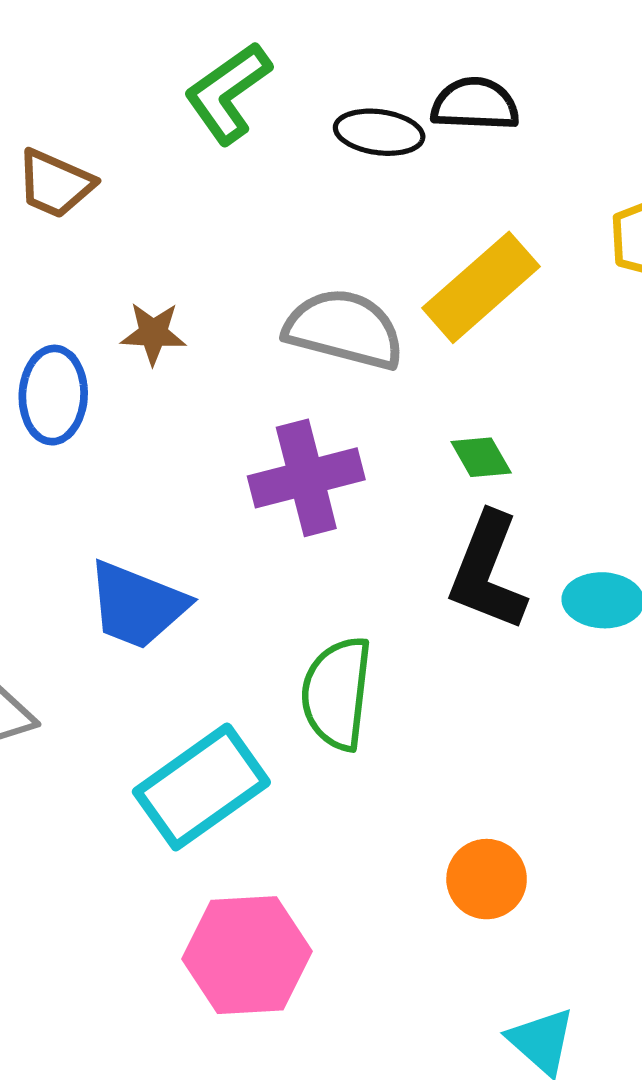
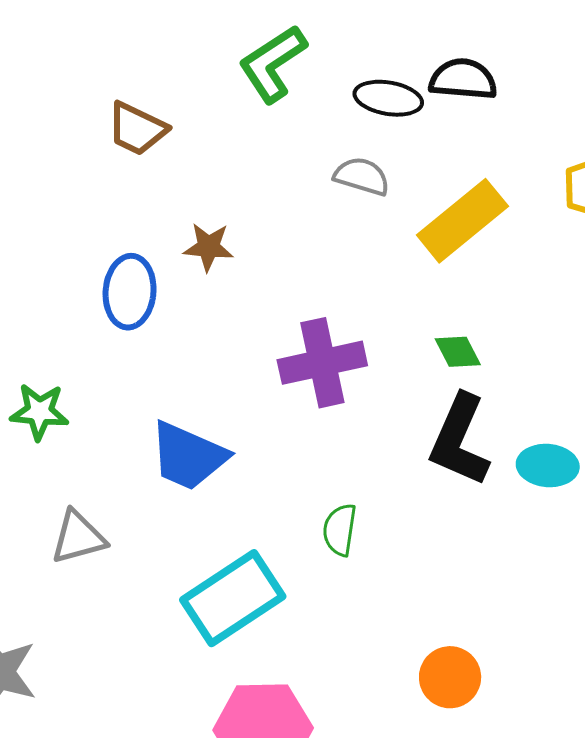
gray semicircle: (344, 329) -> (362, 176), moved, size x0.6
green semicircle: (337, 693) -> (340, 530), size x0.6

